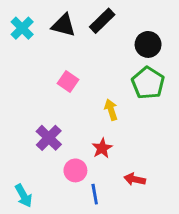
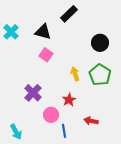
black triangle: (64, 25) -> (43, 32), moved
cyan cross: (22, 28) -> (11, 32), moved
black circle: (148, 44) -> (100, 43), moved
green pentagon: (148, 83) -> (100, 75), moved

